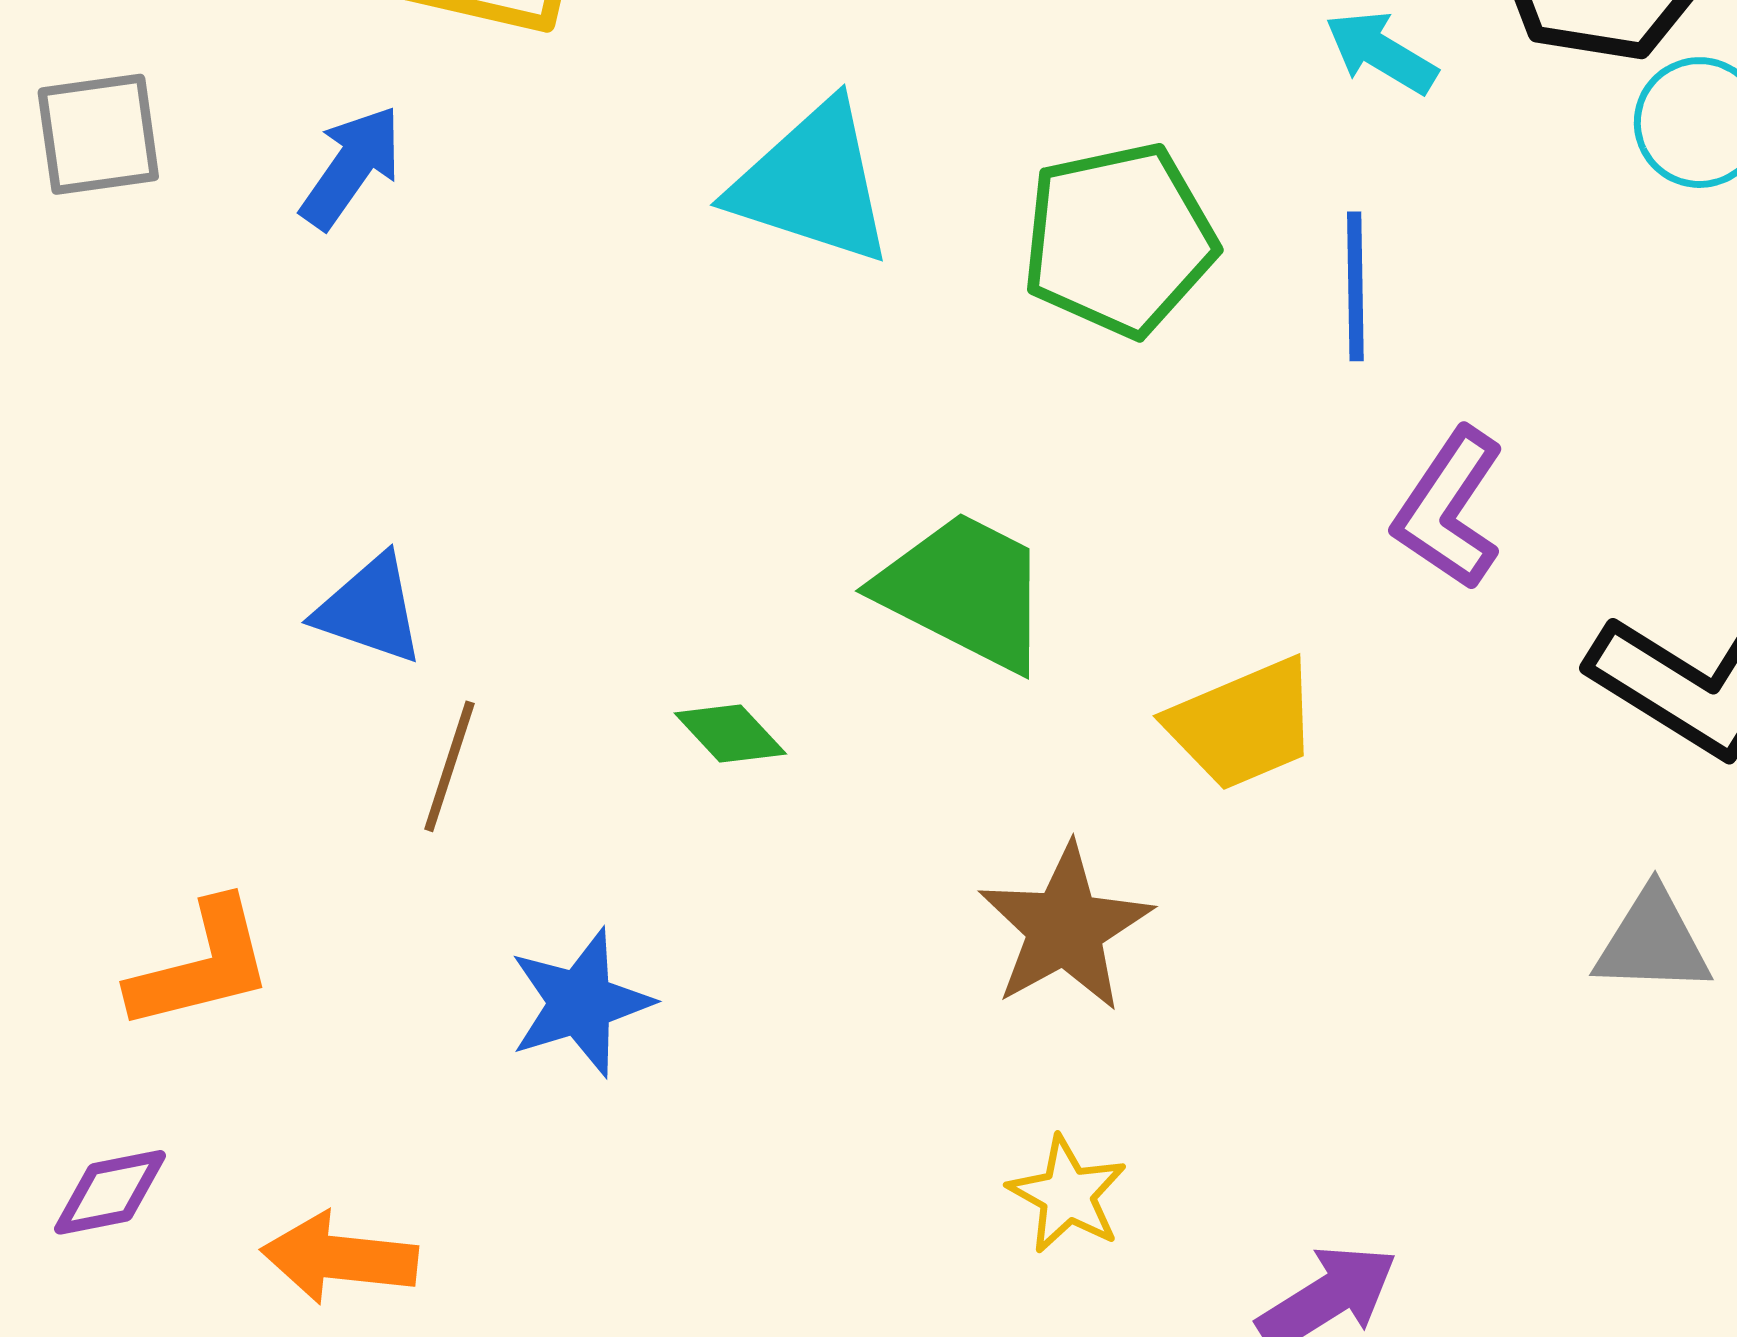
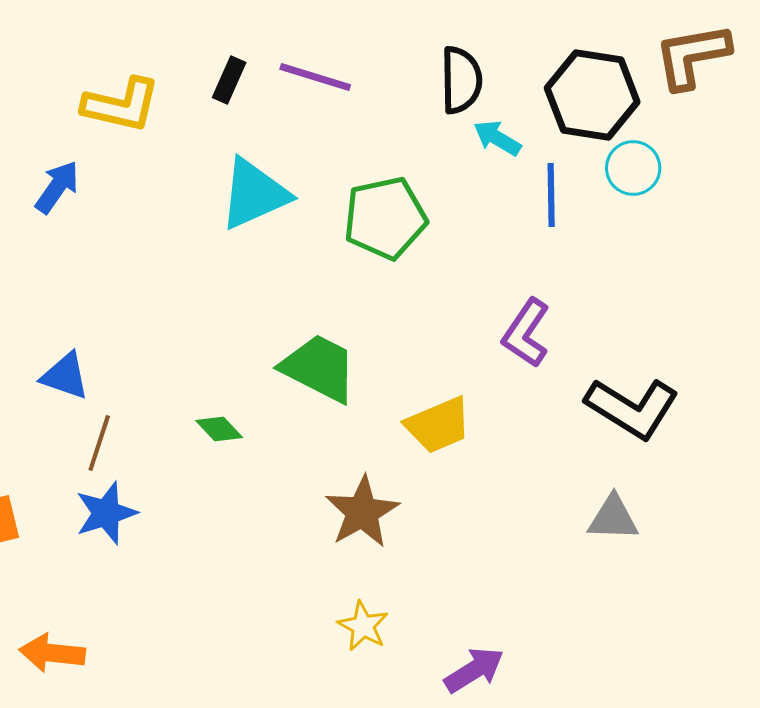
cyan triangle: (812, 183) -> (254, 194), turned -42
blue line: (1355, 286) -> (551, 195), moved
blue star: (581, 1003) -> (106, 513), moved

